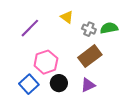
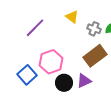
blue square: (29, 84) -> (27, 75), moved
purple triangle: (88, 85) -> (84, 81), moved

